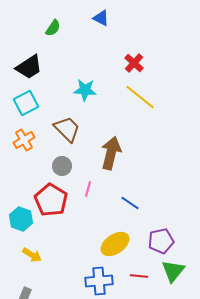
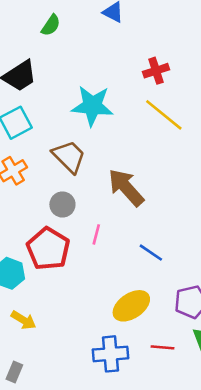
red cross: (134, 63) -> (156, 71), turned 30
cyan star: (85, 90) -> (92, 106), size x1.4
brown arrow: (111, 153) -> (126, 188), turned -56

